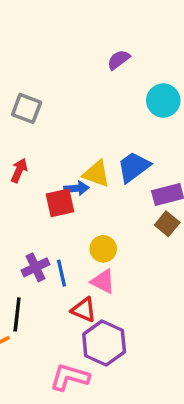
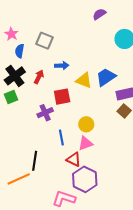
blue arrow: (76, 188) -> (62, 66), moved
purple cross: (36, 267) -> (45, 113), moved
pink triangle: (103, 281) -> (85, 143), turned -49

